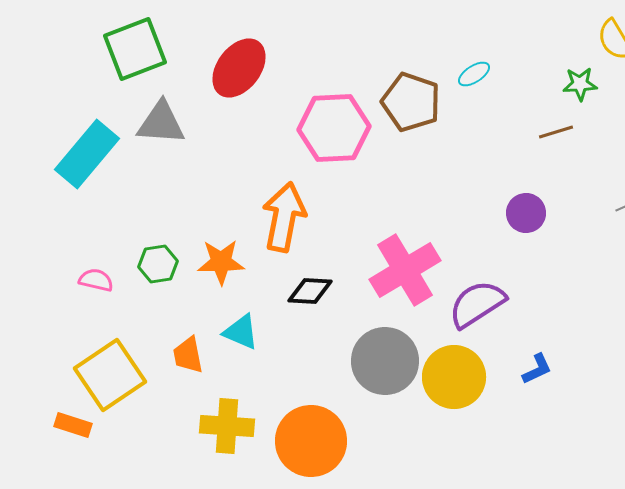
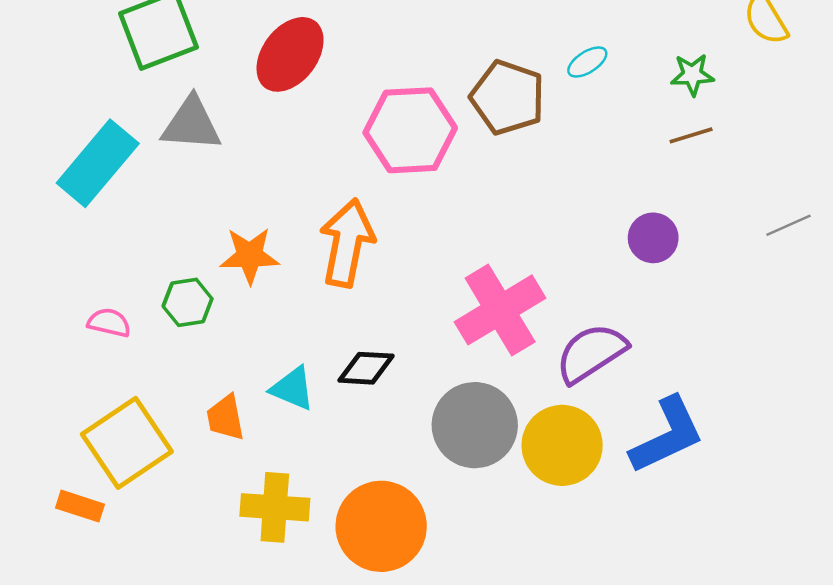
green star: (580, 84) -> (692, 75), moved
orange star: (221, 262) -> (250, 256), moved
black diamond: (310, 291) -> (366, 368), moved
blue L-shape: (537, 369) -> (667, 435), size x2.0

